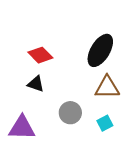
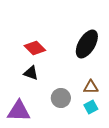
brown triangle: (107, 87) -> (91, 87), moved, size x0.7

